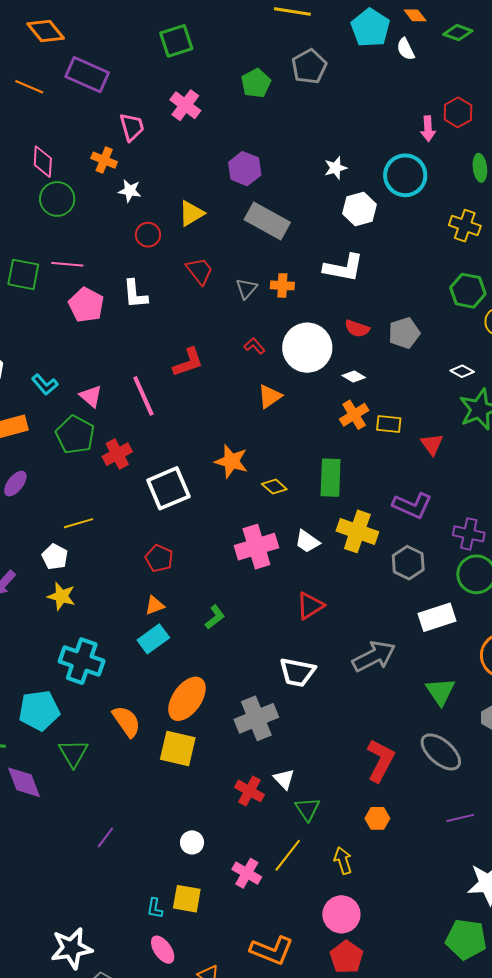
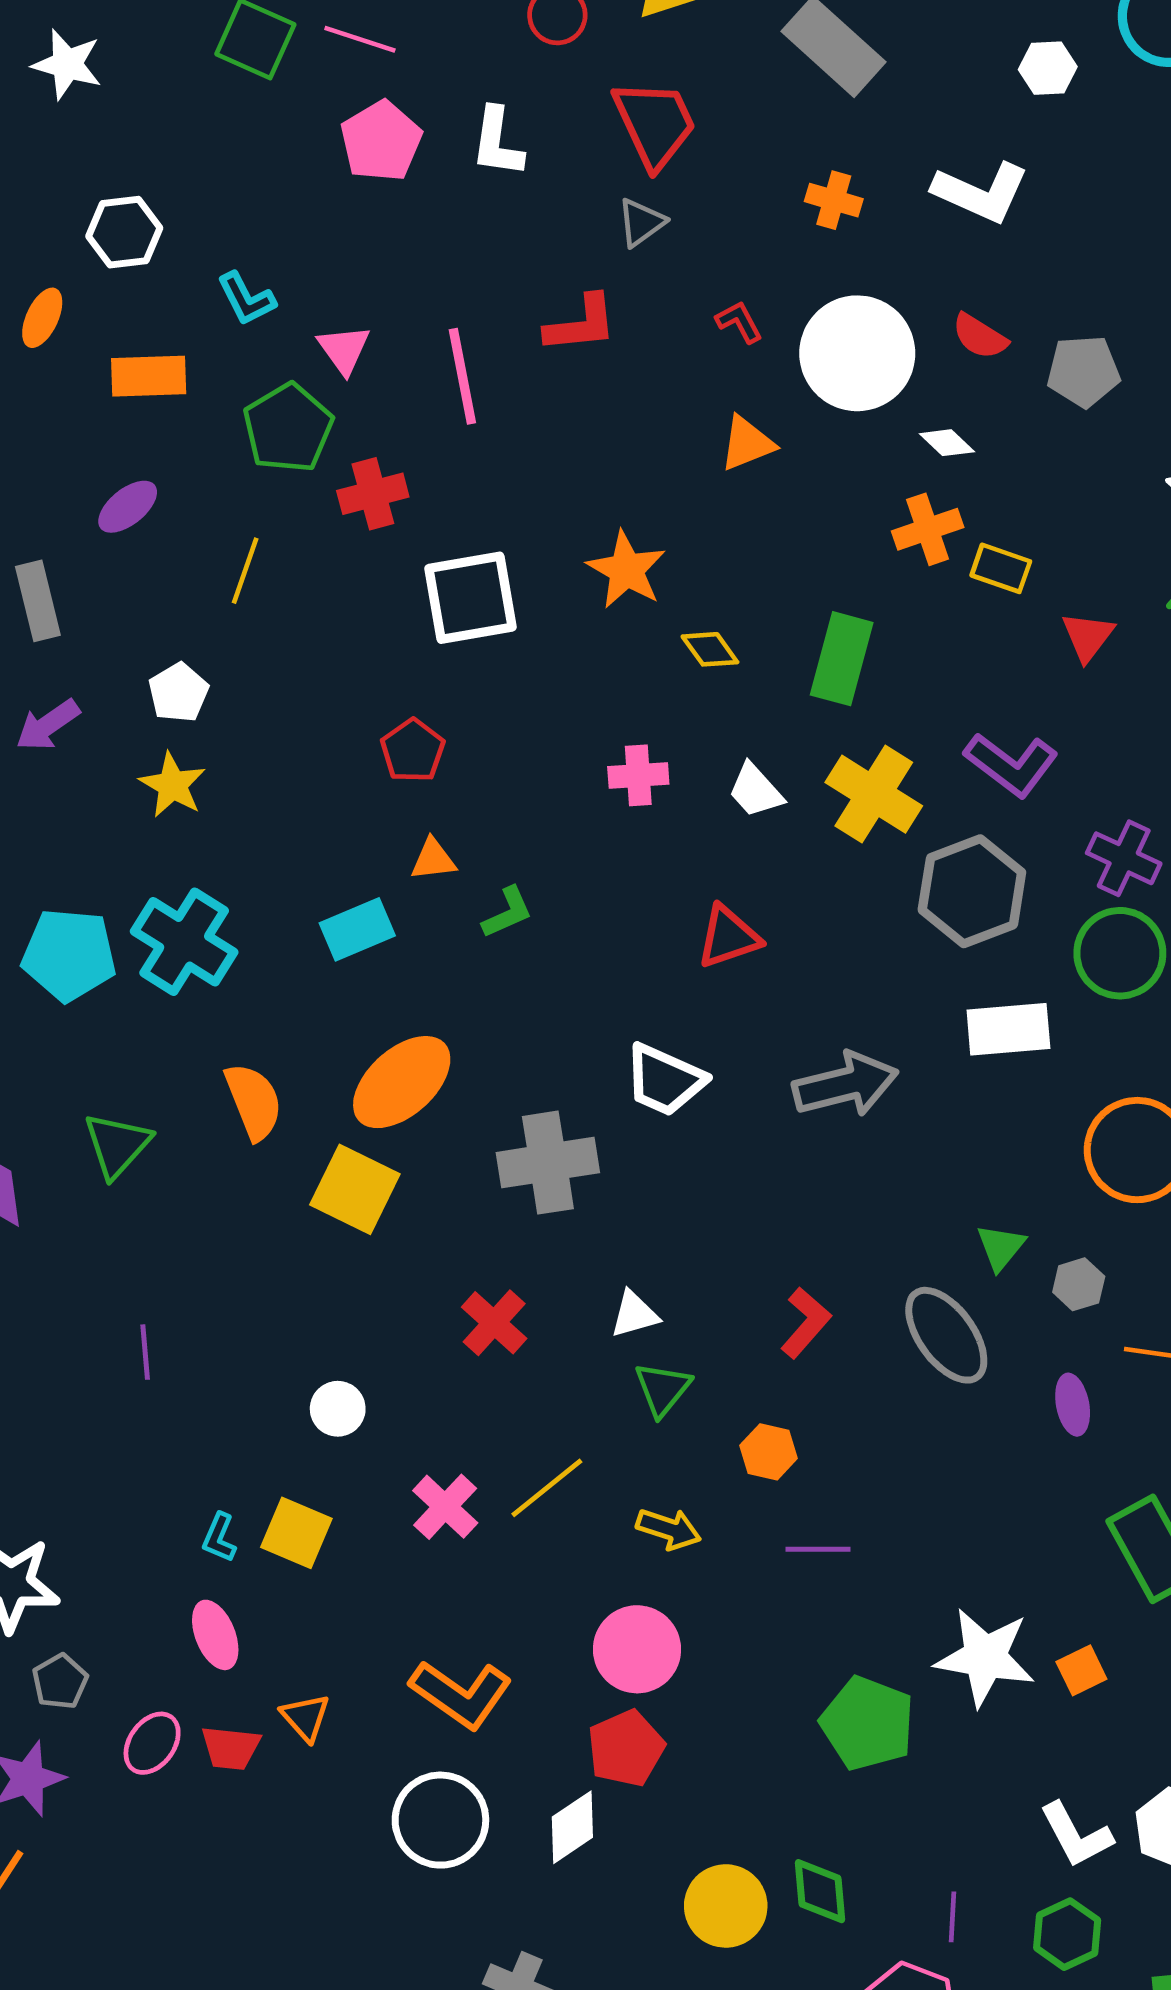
white hexagon: (359, 209) -> (1048, 68), size x0.7
red trapezoid: (200, 271) -> (655, 124), size x1.4
gray triangle: (246, 289) -> (641, 222), moved
yellow line: (78, 523) -> (245, 571), moved, turned -68
pink cross: (256, 547) -> (638, 775), size x0.6
gray hexagon: (408, 563) -> (972, 891), size x1.4
orange triangle: (155, 605) -> (433, 859), moved
green triangle: (440, 691) -> (1001, 1247), moved, size x0.7
cyan pentagon: (39, 710) -> (69, 955), moved
red L-shape: (380, 760) -> (806, 1323), size x0.7
white triangle: (284, 779) -> (634, 1314), moved, turned 45
green triangle: (307, 809) -> (663, 1389), moved
purple line: (460, 818) -> (818, 1549), moved
purple line: (105, 837) -> (145, 1352), turned -55
yellow arrow: (343, 861) -> (669, 1529), turned 112
green pentagon: (466, 939) -> (867, 1723), moved

